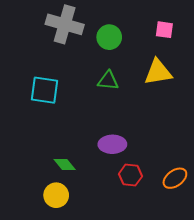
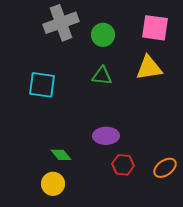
gray cross: (65, 24) -> (61, 23), turned -36
pink square: (164, 30) -> (155, 28), size x1.6

